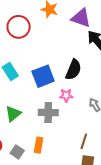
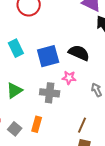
black semicircle: (73, 70) -> (79, 53), turned -95

